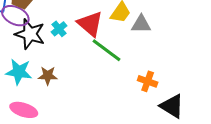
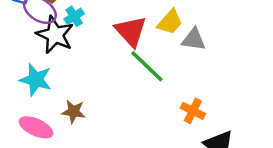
cyan cross: (59, 29) -> (74, 16), moved
brown star: (48, 76) -> (73, 112), moved

